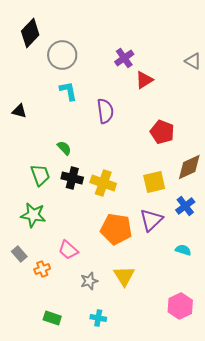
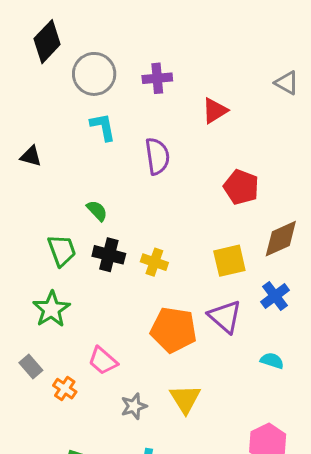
purple cross: (124, 58) -> (157, 78), moved, turned 30
yellow cross: (103, 183) -> (154, 262), size x0.7
green star: (33, 215) -> (51, 309), turned 30
purple triangle: (151, 220) -> (225, 317), turned -35
orange cross: (42, 269) -> (65, 389), turned -35

